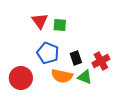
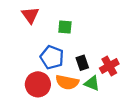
red triangle: (40, 21) -> (30, 15), moved
red circle: (21, 78) -> (38, 84), moved

